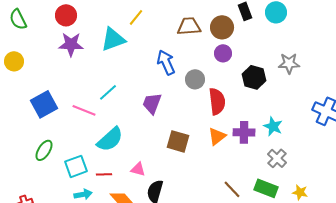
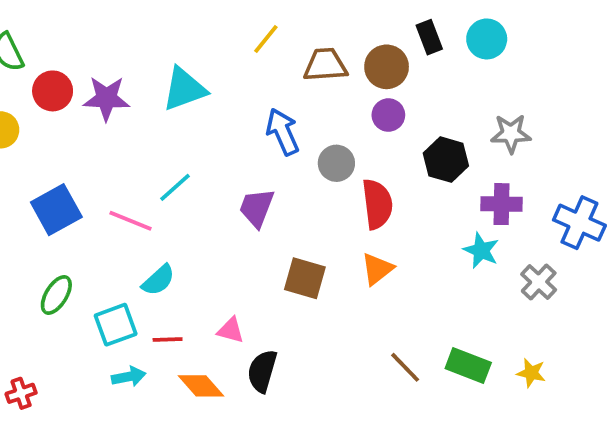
red circle: (66, 15) -> (53, 91), moved
yellow line: (136, 17) -> (266, 39), moved
purple cross: (244, 132) -> (502, 204), moved
cyan semicircle: (110, 139) -> (158, 280), moved, size x0.7
gray cross: (277, 158) -> (539, 282), moved

